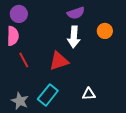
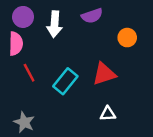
white arrow: (74, 37) -> (55, 24), moved
red triangle: (59, 61) -> (104, 74), moved
cyan rectangle: (48, 95) -> (65, 81), moved

